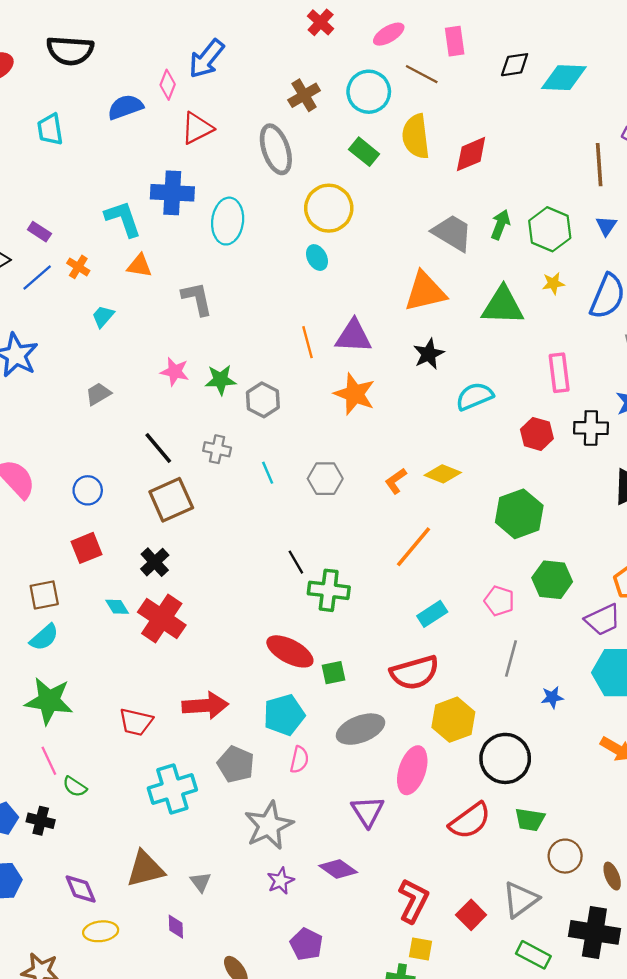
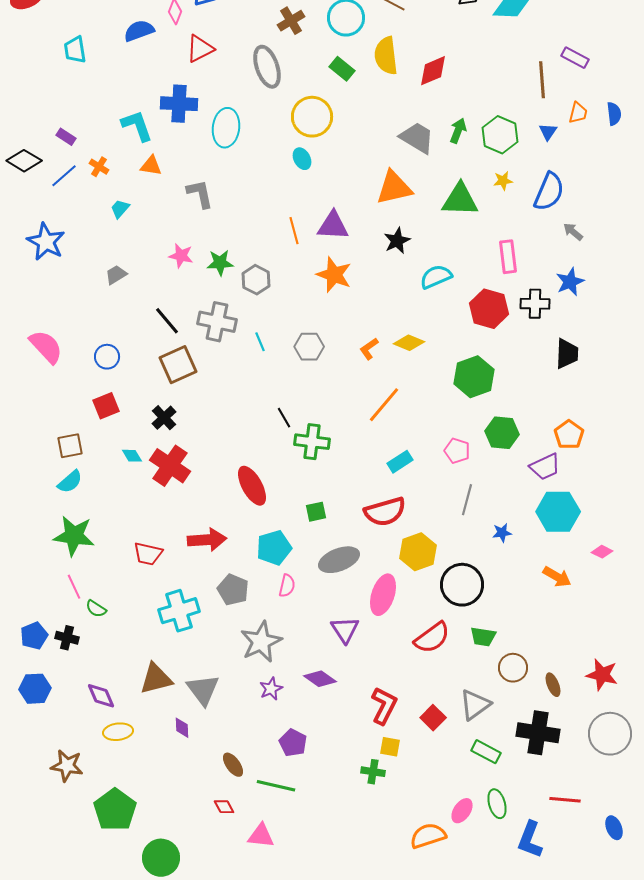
red hexagon: (537, 434) -> (489, 309), size x1.4
gray cross: (217, 449) -> (217, 322), size x1.6
red ellipse: (290, 651) -> (252, 486), moved, turned 33
gray triangle: (201, 882) -> (203, 690), size x1.8

